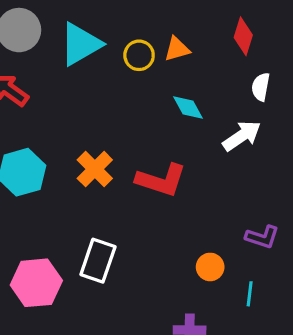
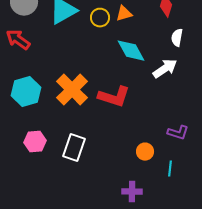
cyan diamond: (188, 107) -> (131, 51), size x1.4
orange cross: (95, 169) -> (72, 90), size x1.4
pink hexagon: (36, 283) -> (35, 142), moved, size x0.7

